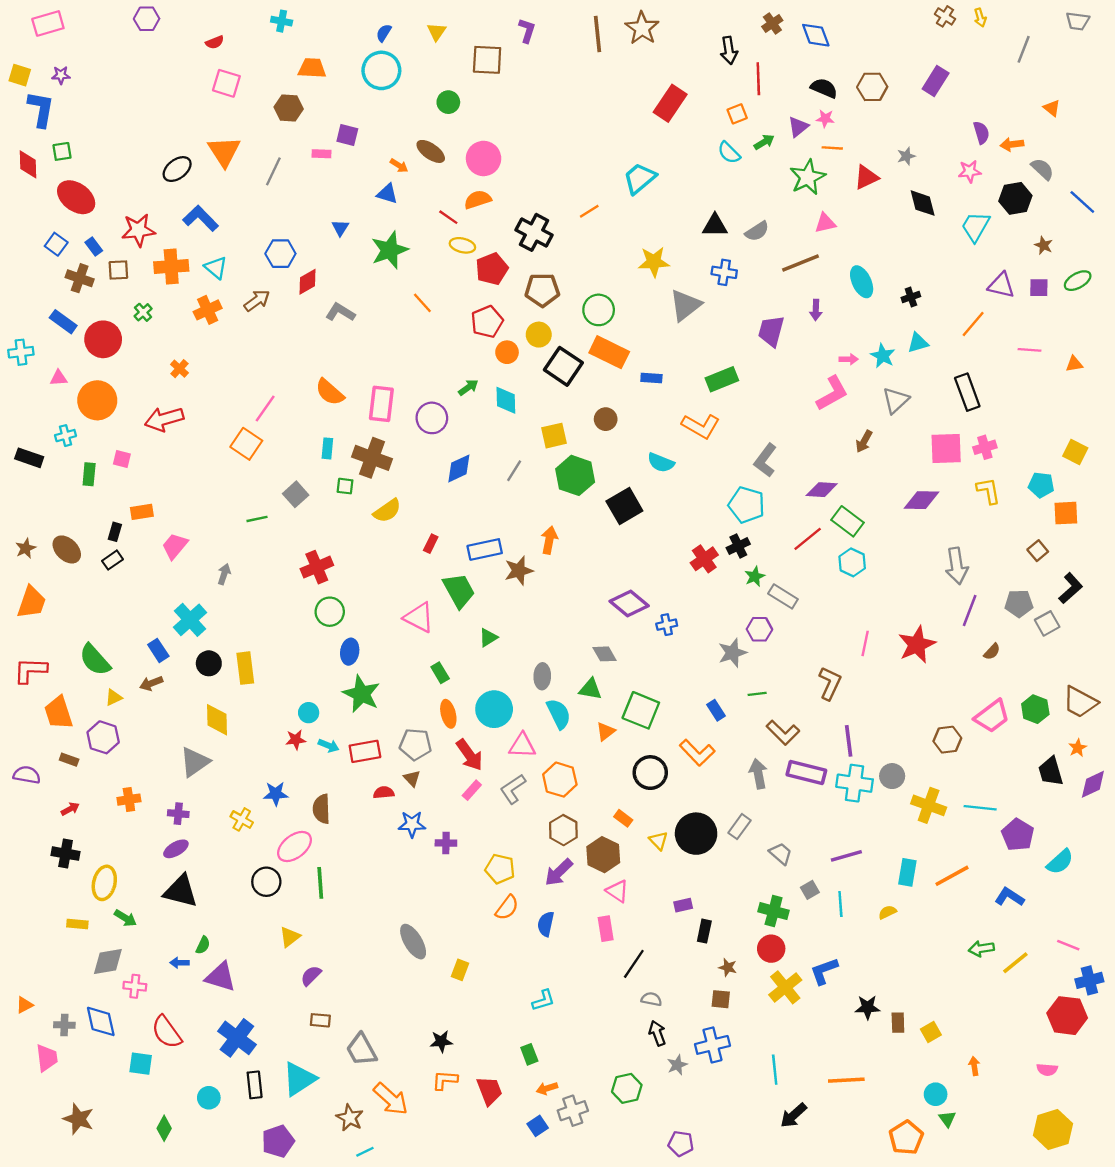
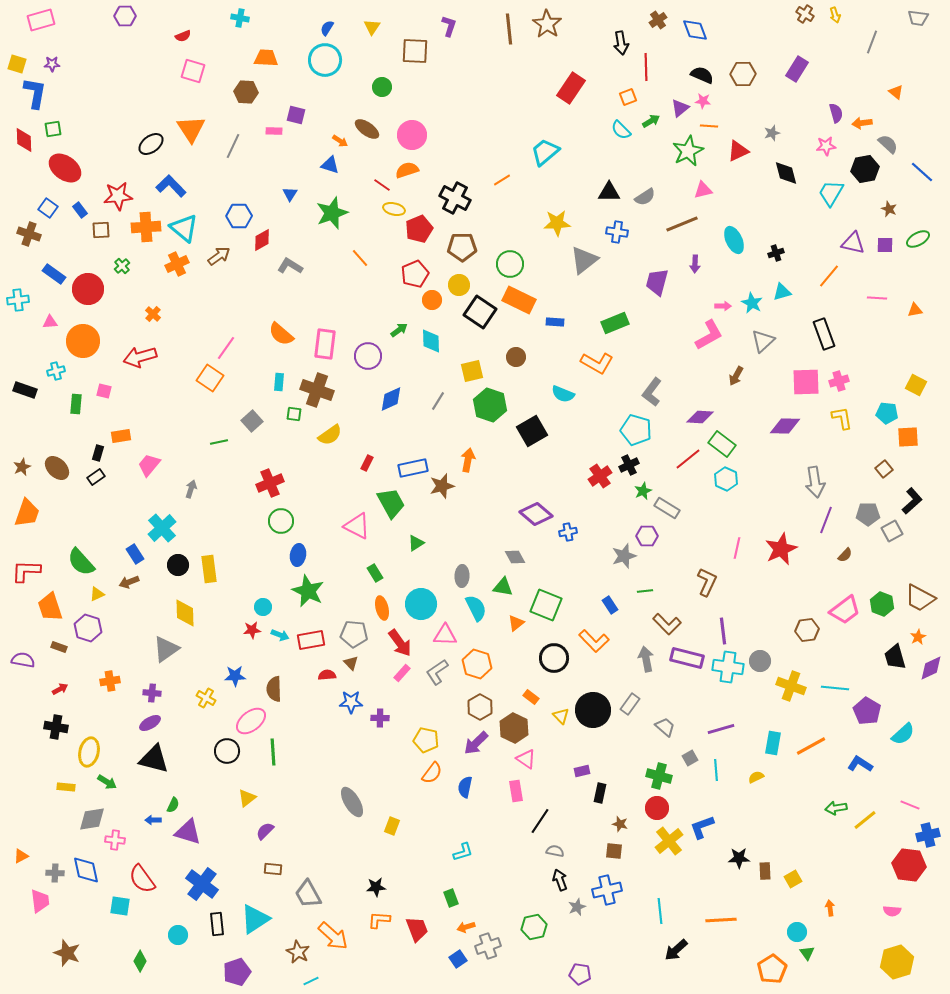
cyan triangle: (216, 268) -> (184, 228), size x1.4
brown cross: (80, 278) -> (29, 234), moved

